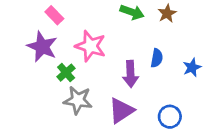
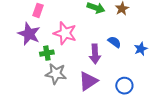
pink rectangle: (54, 15) -> (38, 10), turned 64
blue semicircle: (157, 58) -> (114, 42), turned -64
green cross: (66, 73) -> (47, 53), turned 32

